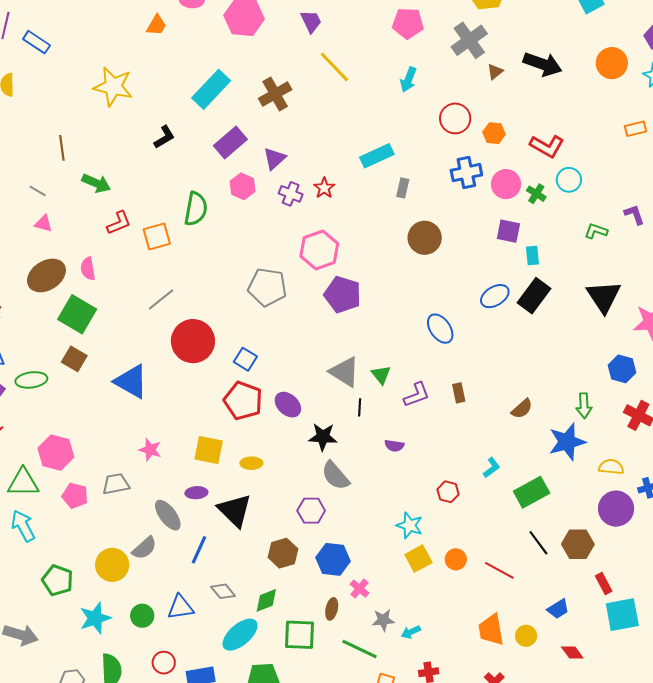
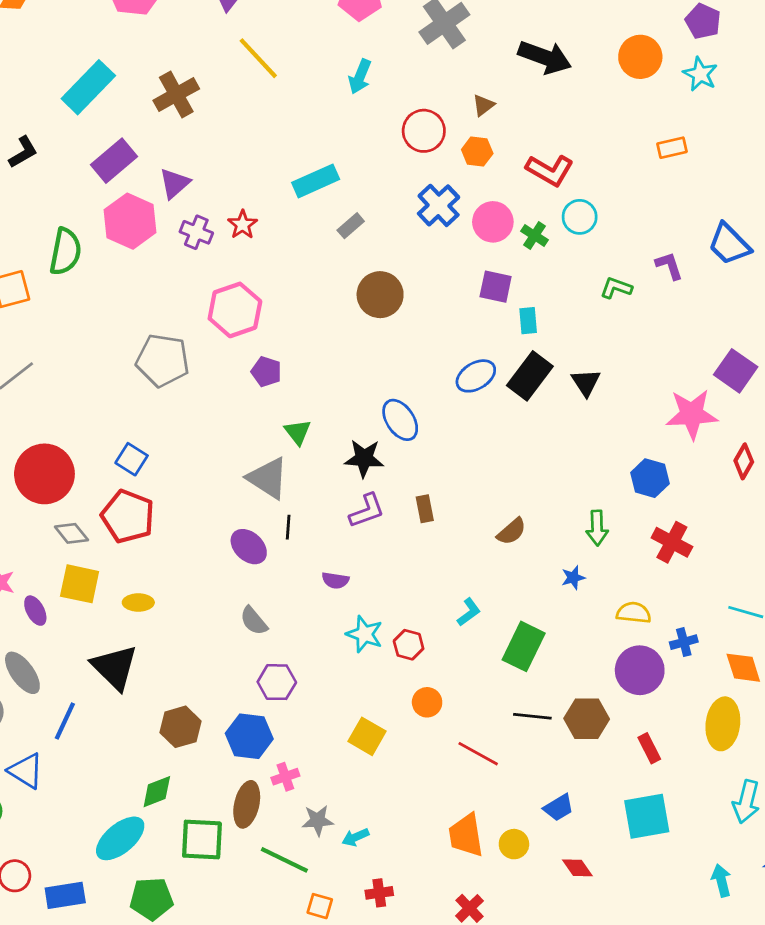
brown triangle: (495, 72) -> (483, 105), moved
blue cross: (466, 173) -> (439, 205), turned -32
pink hexagon: (243, 186) -> (130, 221), size x1.5
gray rectangle: (403, 188) -> (351, 226), turned 36
purple pentagon: (343, 295) -> (266, 372), size x0.6
black triangle: (604, 297) -> (586, 382), moved, size x0.6
red circle: (193, 341) -> (44, 474), moved
green triangle: (381, 375) -> (298, 432), moved
purple ellipse: (288, 405) -> (249, 547), moved
black star: (323, 437) -> (364, 458), moved
blue star: (567, 442) -> (573, 578), size x0.5
gray semicircle: (335, 476) -> (254, 621), size x0.7
green rectangle: (532, 492) -> (524, 646), turned -36
purple ellipse: (196, 493) -> (35, 611), moved, turned 65
purple hexagon: (311, 511) -> (277, 682), moved
cyan star: (410, 525) -> (365, 634), moved
black line: (538, 543) -> (532, 716), turned -48
yellow square: (418, 559) -> (367, 736), turned -32
orange circle: (456, 559) -> (427, 702), moved
red rectangle: (604, 583) -> (649, 748), moved
pink cross: (360, 589) -> (285, 777), turned 30
gray diamond: (223, 591) -> (71, 533), moved
blue triangle: (180, 607) -> (26, 771), moved, turned 40
brown ellipse: (332, 609) -> (247, 804), size x1.5

